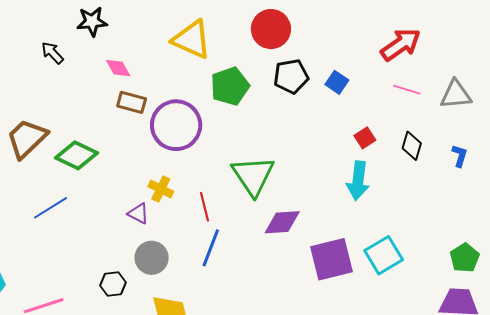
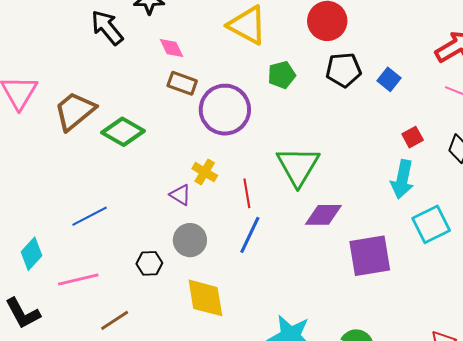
black arrow: (52, 53) -> (107, 28), size x1.5
green pentagon: (230, 86) -> (282, 75), size x0.7
blue line: (50, 208) -> (90, 216), moved
cyan square: (384, 255) -> (431, 224), moved

